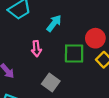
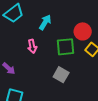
gray square: (51, 83) -> (61, 75), moved

